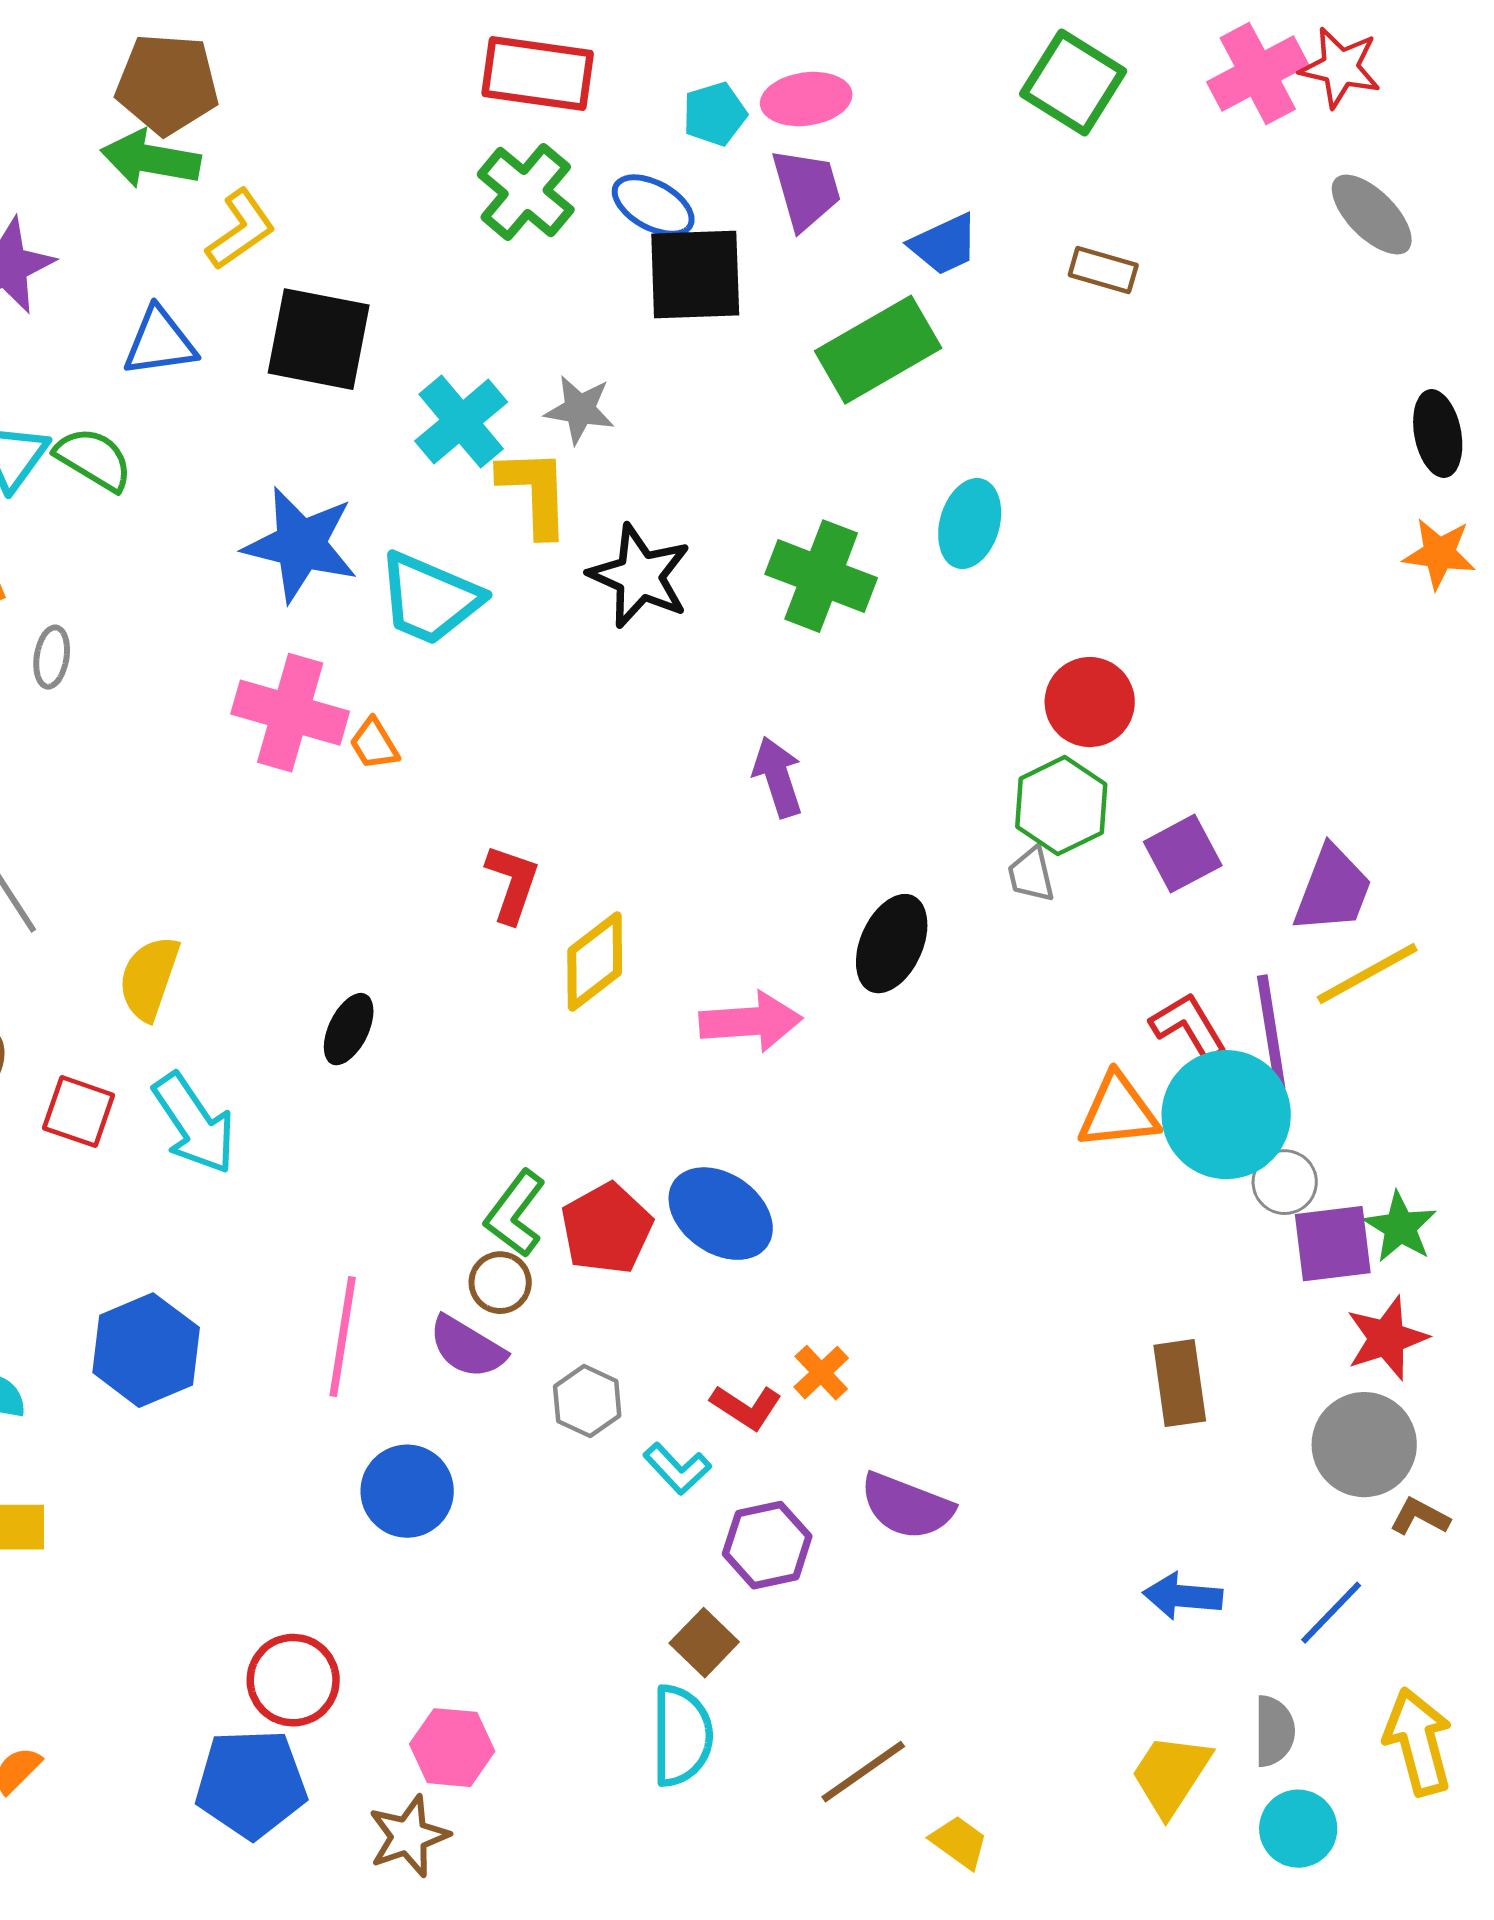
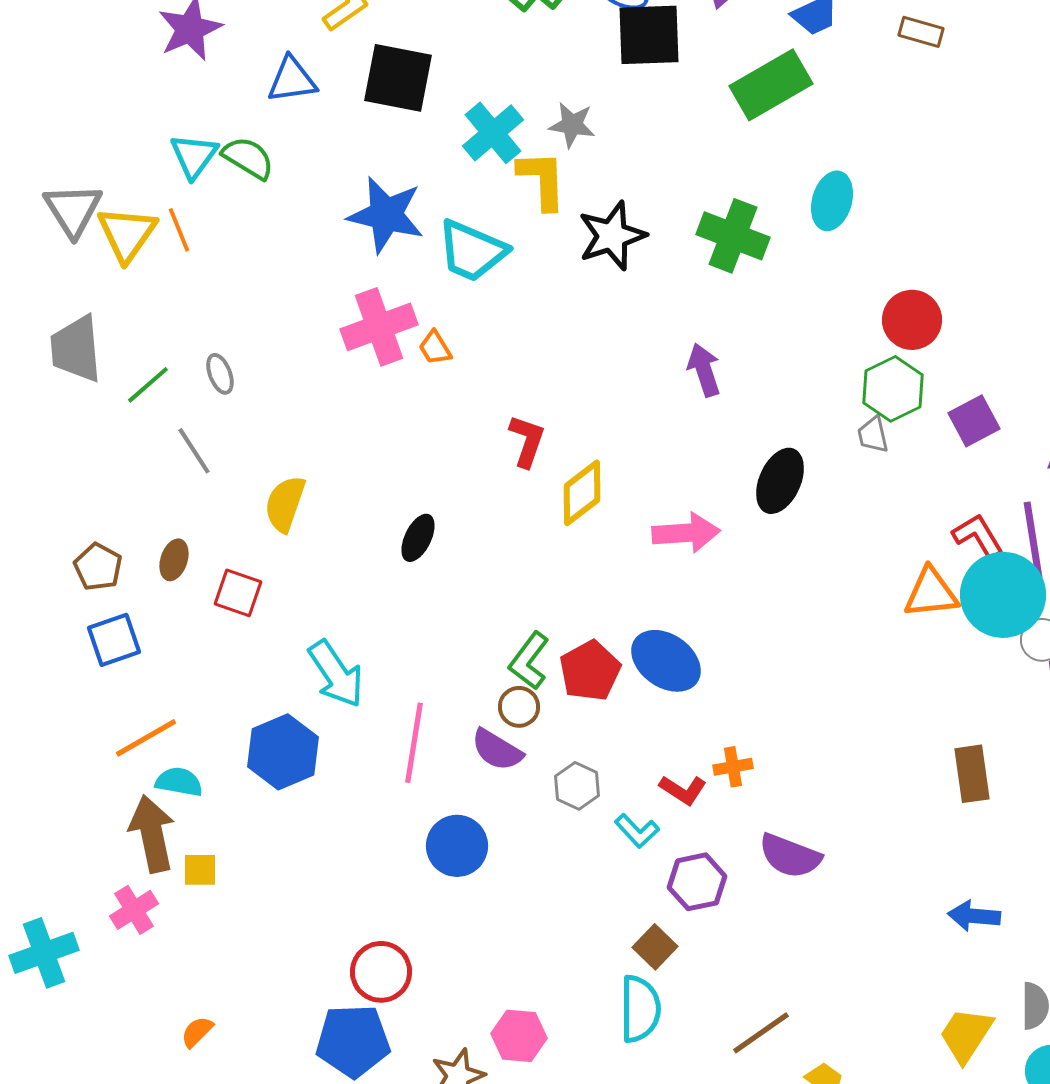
black star: (640, 576) -> (612, 236), turned 30
gray ellipse: (52, 657) -> (220, 374), moved, turned -30
pink cross: (290, 713) -> (379, 327), turned -36
cyan arrow: (194, 1124) -> (336, 674), moved
orange cross: (821, 1373) -> (733, 767), turned 33
pink hexagon: (452, 1748) -> (519, 1036), moved

